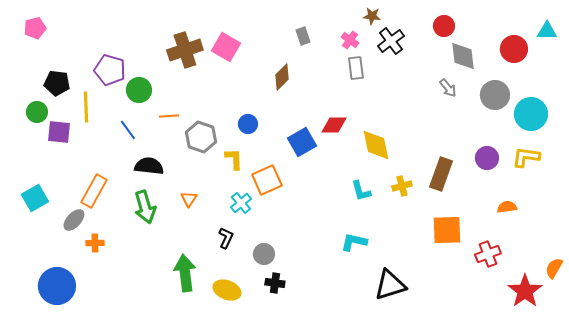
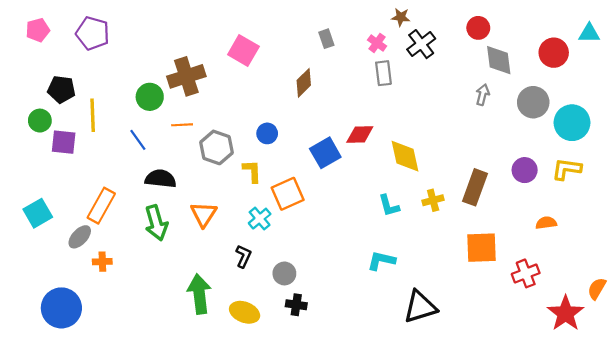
brown cross: (185, 50) -> (186, 76), moved
purple pentagon: (110, 70) -> (93, 33), moved
gray arrow: (448, 88) -> (483, 95), turned -126
orange triangle: (189, 199) -> (204, 214), size x1.5

